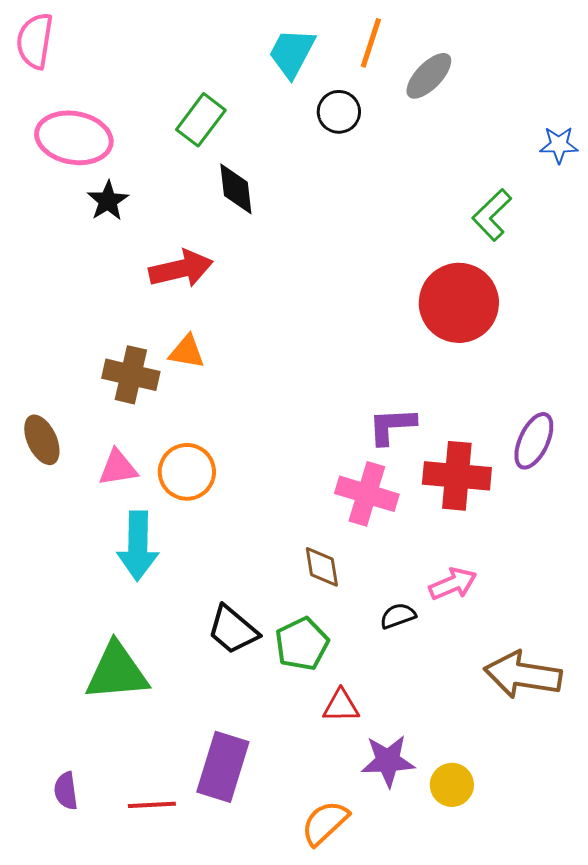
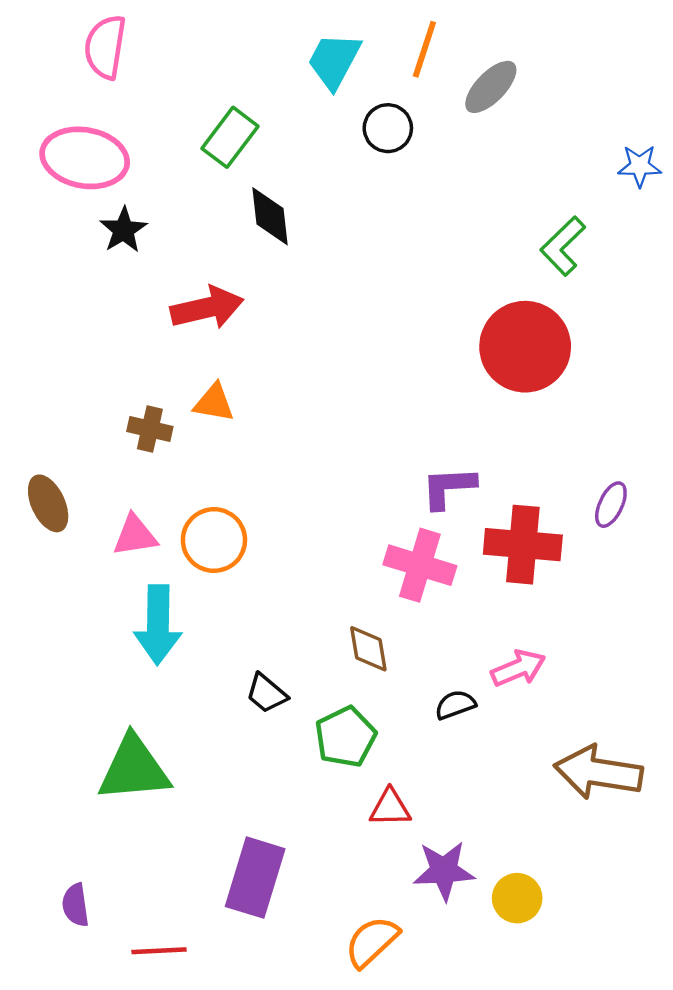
pink semicircle: (35, 41) -> (105, 47), moved
brown cross: (131, 375) -> (150, 429), size x0.7
purple ellipse: (534, 441) -> (611, 505), size x0.7
black trapezoid: (233, 630) -> (267, 693), moved, size x0.7
red line: (152, 805) -> (159, 951), moved

